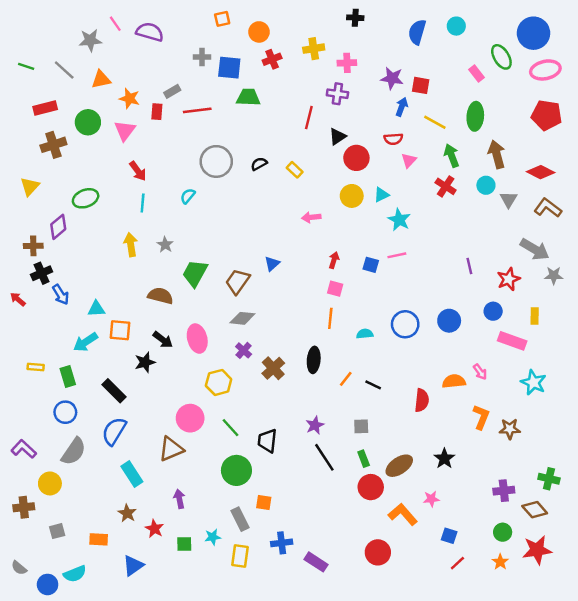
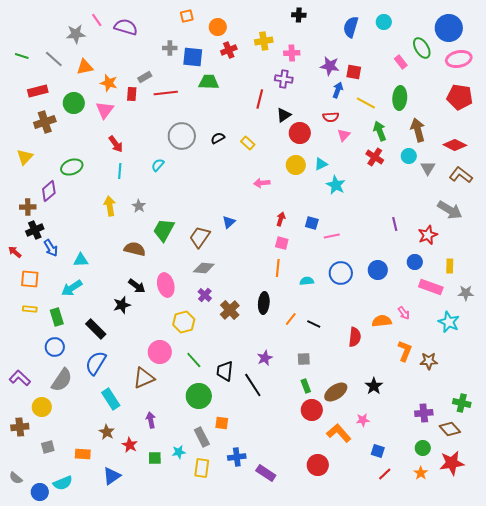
pink line: (397, 255) -> (332, 236), moved
gray star: (554, 276) -> (466, 293), moved
orange square: (120, 330) -> (30, 279), moved
black line: (324, 457) -> (253, 385), moved

